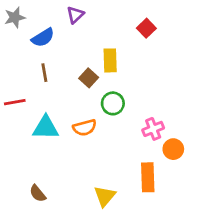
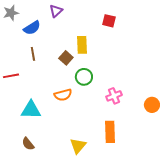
red square: (146, 28) -> (109, 21), turned -32
cyan triangle: (46, 128) -> (31, 110), moved
orange circle: (173, 149) -> (152, 105), moved

